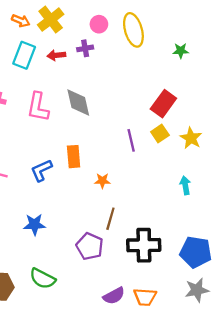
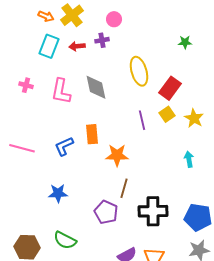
yellow ellipse: (133, 30) -> (139, 71), moved
orange star: (102, 181) -> (117, 155), size x1.6

